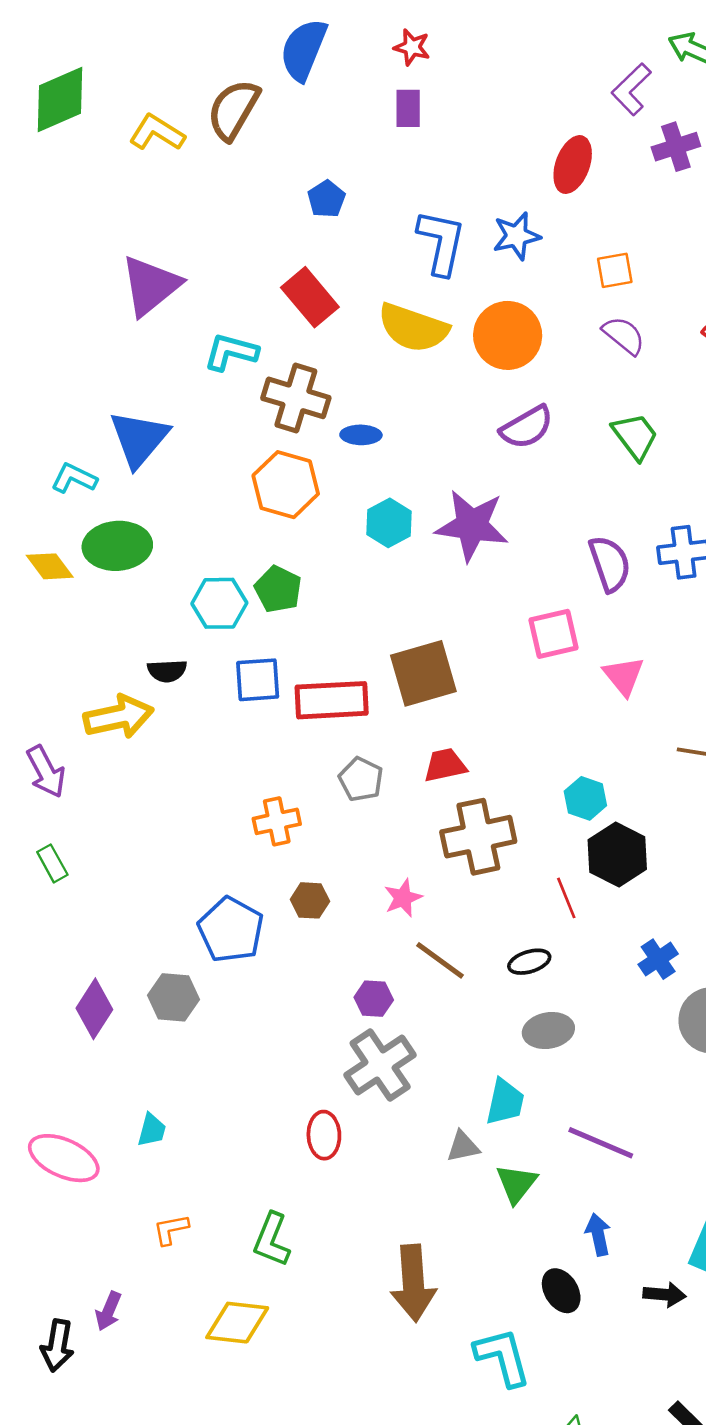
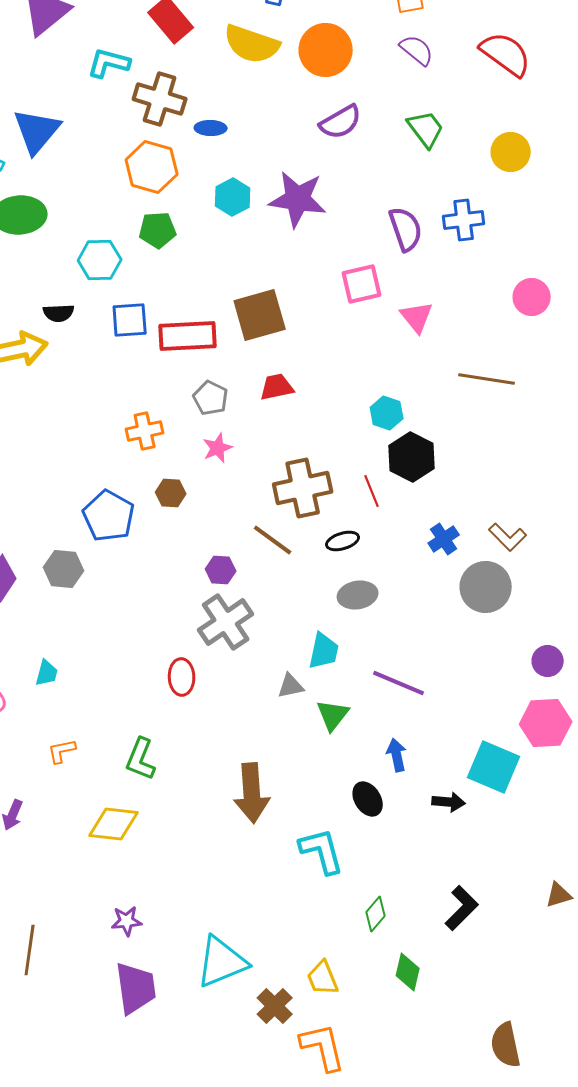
green pentagon: (278, 589) -> (158, 230), moved, turned -30
brown cross: (478, 837) -> (303, 488), moved
pink star: (403, 898) -> (218, 448), moved

